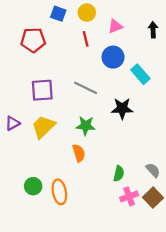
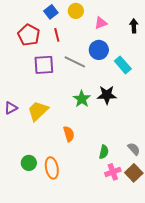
blue square: (58, 14) -> (51, 12), turned 32
red line: (86, 39) -> (57, 35), moved
red pentagon: (33, 40) -> (29, 35), turned 30
gray line: (86, 88) -> (75, 62), moved
purple square: (42, 90) -> (44, 65), moved
green star: (86, 126) -> (82, 99), moved, turned 30

